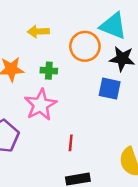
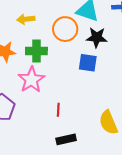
green cross: (49, 71) -> (36, 51), size x1.5

